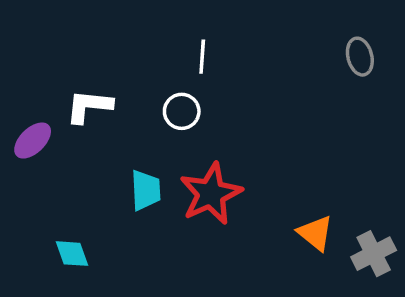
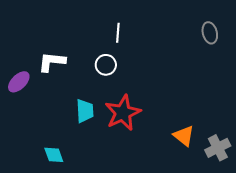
cyan diamond: (72, 254) -> (54, 155), moved

